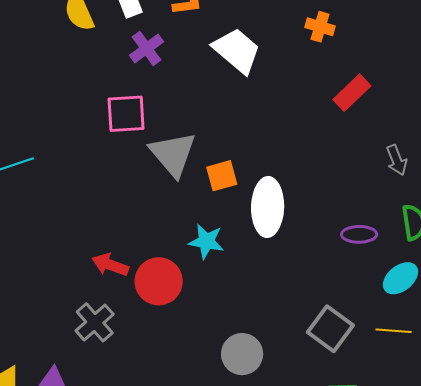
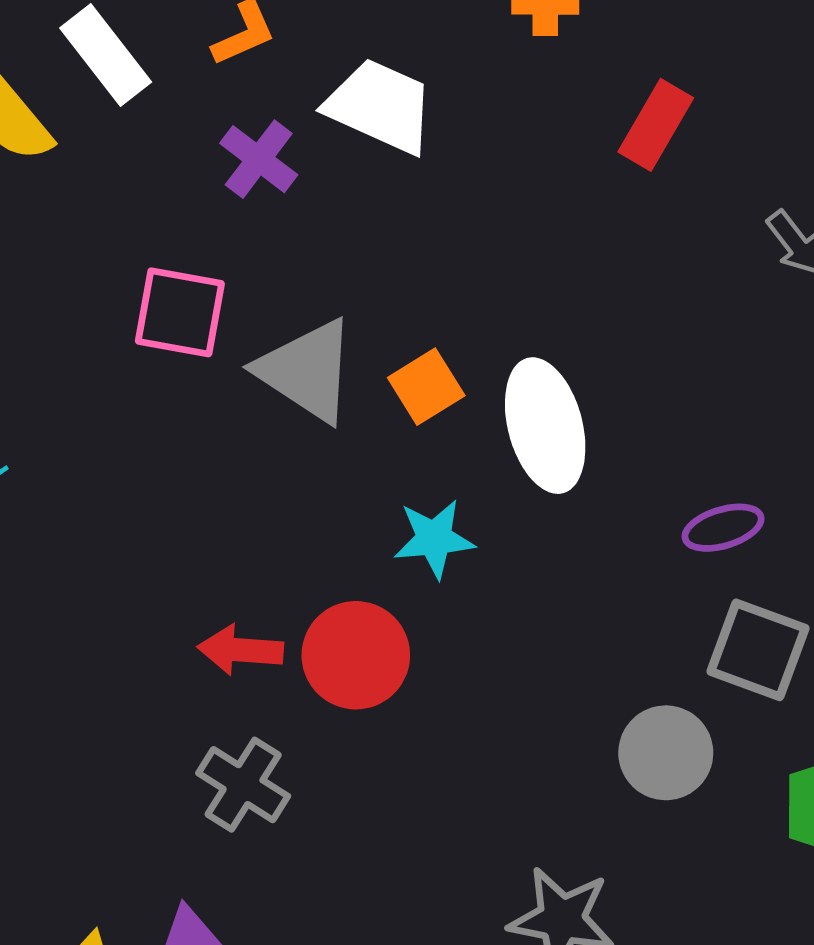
purple cross: (147, 48) -> (259, 159), moved
pink square: (126, 114) -> (180, 312), turned 30
purple ellipse: (359, 234) -> (723, 528), moved
gray circle: (242, 354) -> (666, 753), moved

